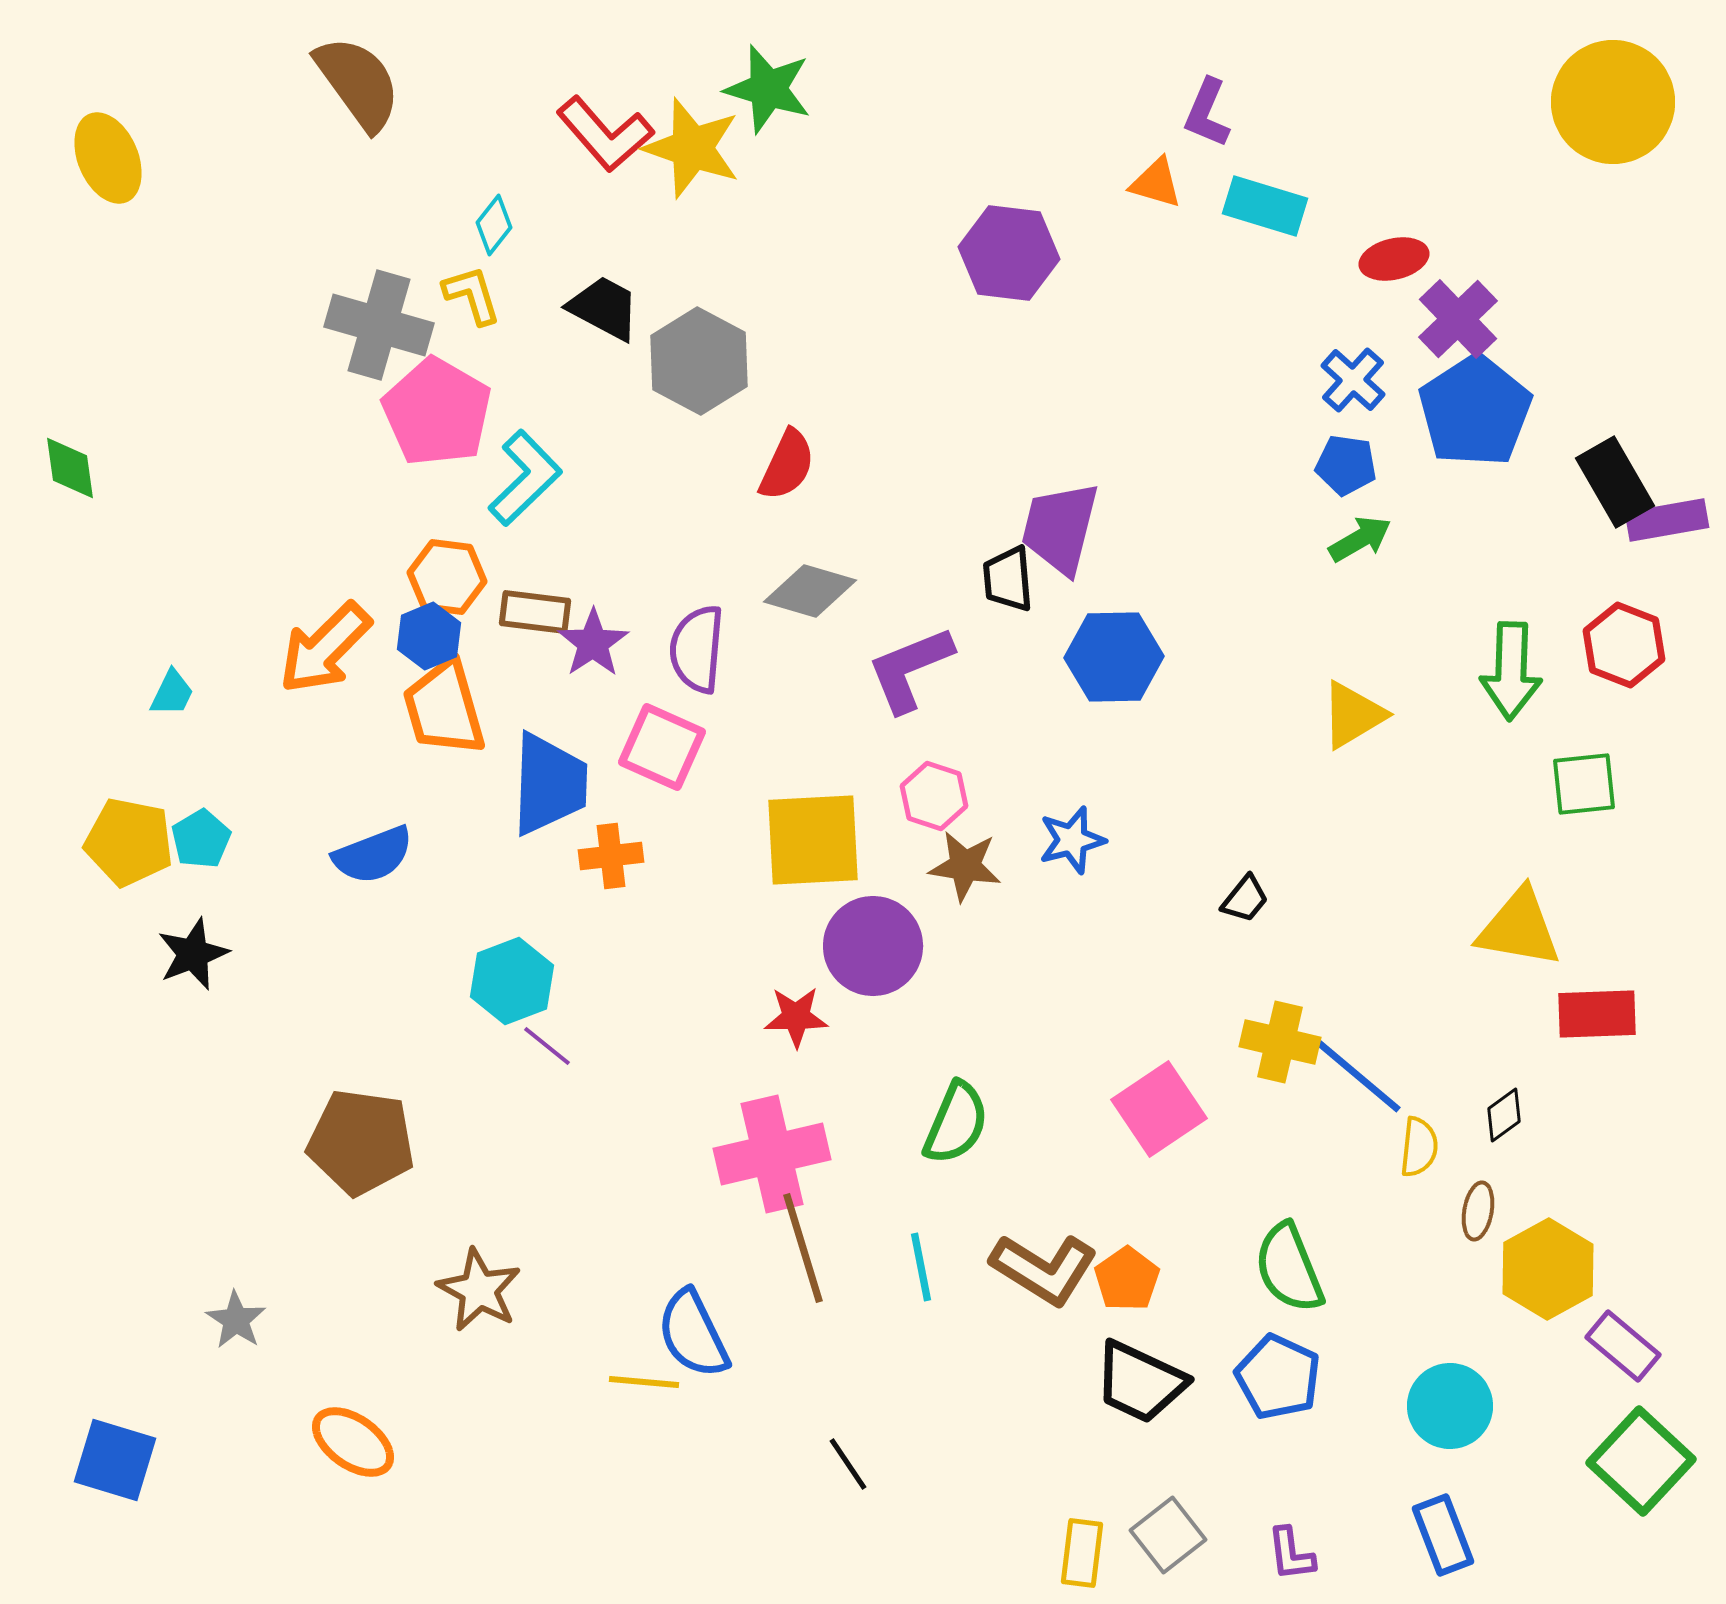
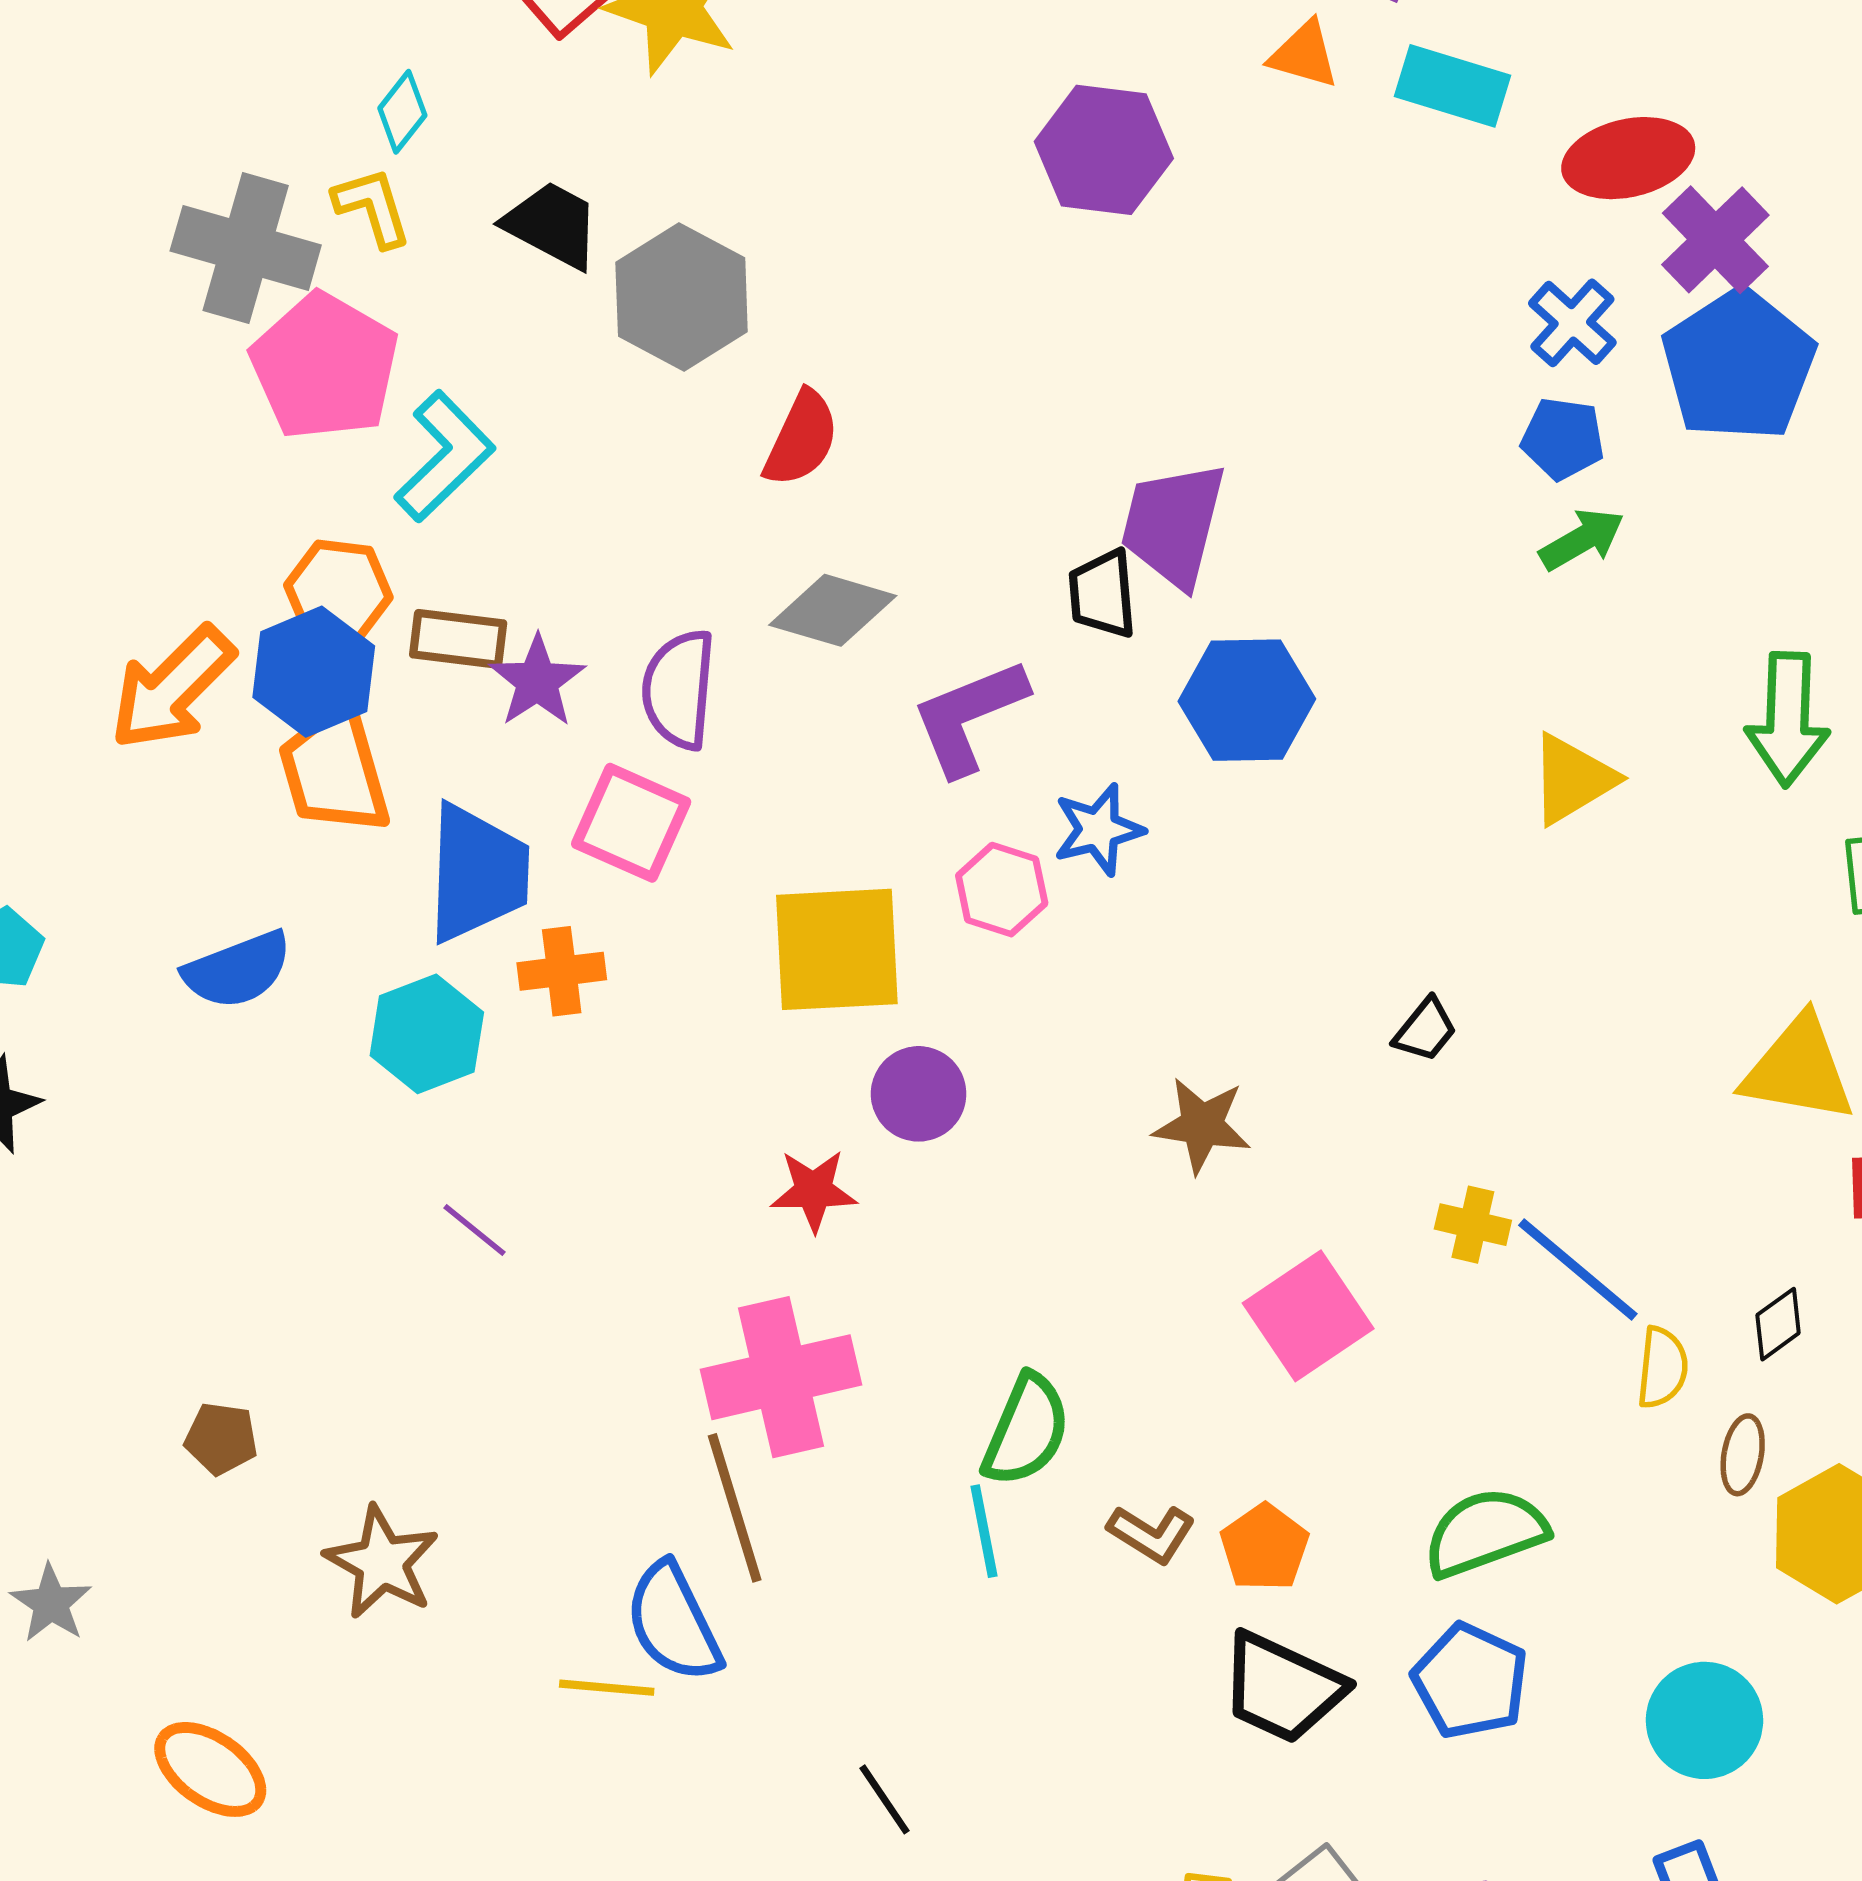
red ellipse: (1394, 259) -> (1628, 158), size x1.4
blue hexagon: (429, 636) -> (314, 672), size x1.4
blue star: (1072, 840) -> (1098, 830), moved
brown star: (965, 866) -> (1202, 1125), moved
purple circle: (873, 946) -> (919, 1094), size x0.7
cyan hexagon: (512, 981) -> (427, 1034), moved
yellow cross: (1280, 1042) -> (1473, 1225), size x0.7
green semicircle: (956, 1123) -> (1026, 1430), moved
brown pentagon: (361, 1142) -> (221, 1438), moved, size x0.5
brown line: (803, 1248) -> (735, 1508), moved
green semicircle: (1289, 1268) -> (1485, 1532), turned 92
brown L-shape: (1044, 1269) -> (1151, 1534), size x0.6

